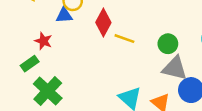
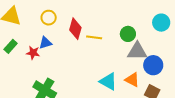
blue triangle: (64, 15) -> (45, 43), moved
green rectangle: (30, 64) -> (11, 46), moved

